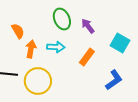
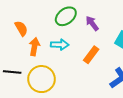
green ellipse: (62, 19) -> (66, 16), turned 75

